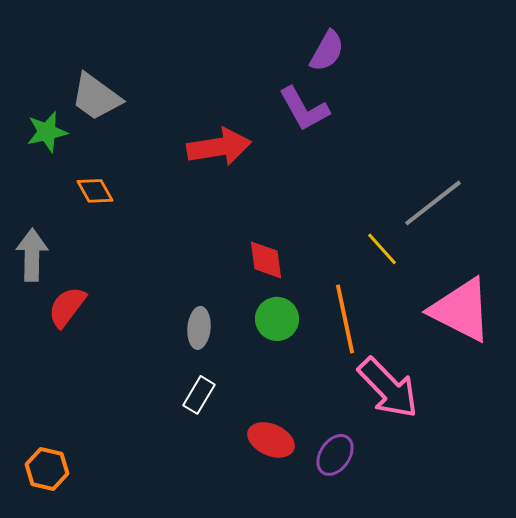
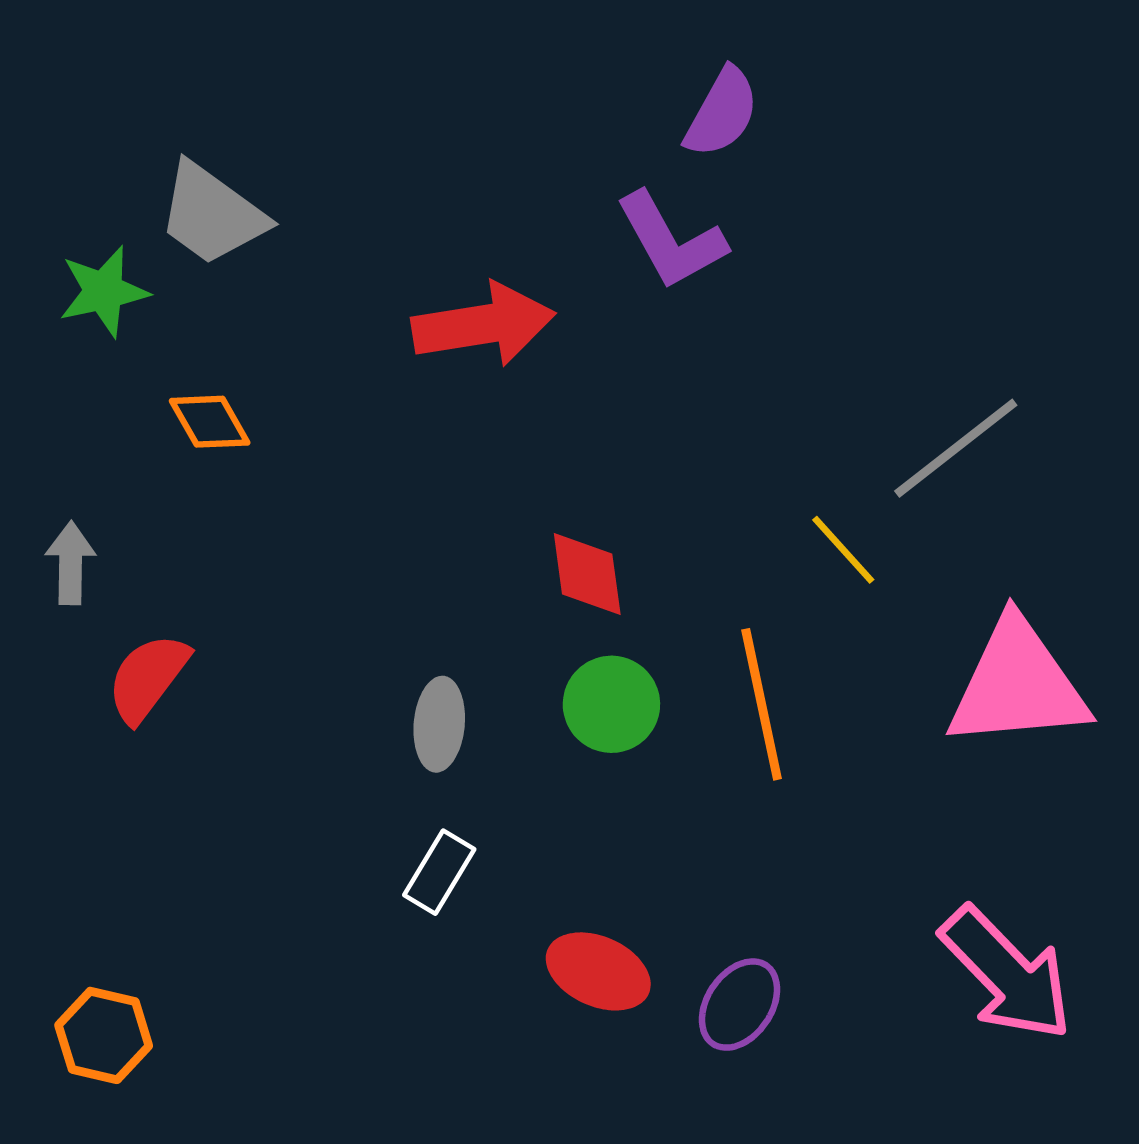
gray arrow: (32, 255) -> (71, 563), size x0.7
pink triangle: (461, 310) -> (1018, 684), turned -32
pink arrow: (388, 388) -> (1007, 974), moved

